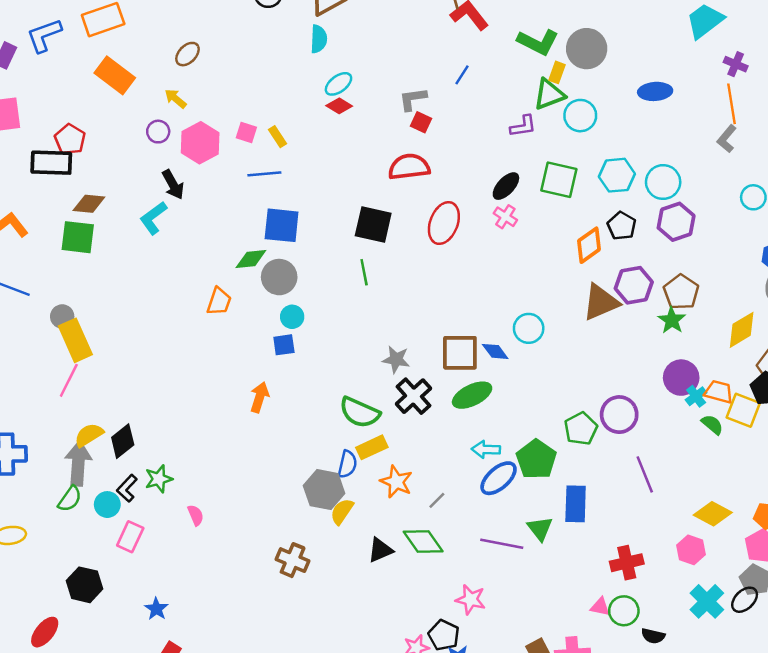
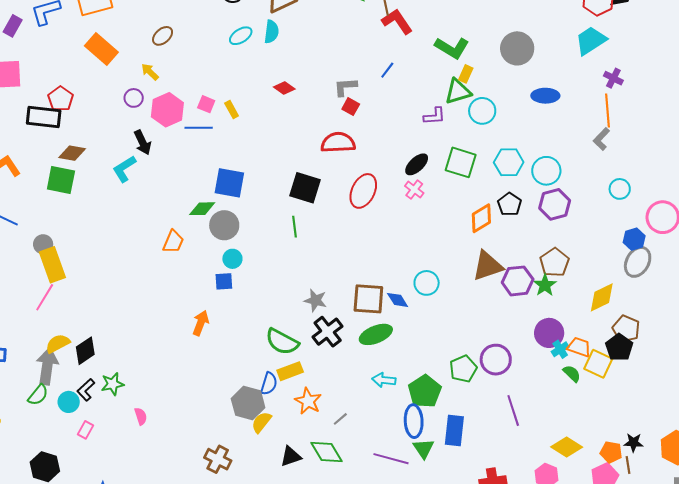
gray circle: (587, 49) -> (517, 48), moved
cyan ellipse: (338, 84) -> (241, 36), moved
blue line: (264, 174) -> (199, 128), moved
purple hexagon: (634, 285) -> (518, 281), moved
blue ellipse: (499, 478) -> (414, 421), moved, turned -56
pink rectangle: (130, 537) -> (86, 430), size x0.7

